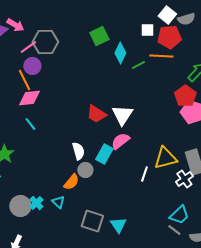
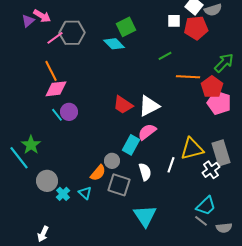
cyan diamond: (120, 53) -> (114, 44), moved, turned -70
orange line: (161, 56) -> (188, 77), moved
purple circle: (32, 66) -> (69, 112), moved
white triangle: (122, 115) -> (149, 106), turned 30
white semicircle: (78, 151) -> (145, 172), moved
gray circle: (20, 206) -> (47, 181), moved
gray square: (92, 221) -> (119, 185), moved
cyan triangle: (118, 225) -> (145, 216), size x1.4

